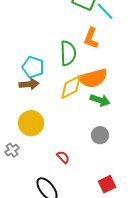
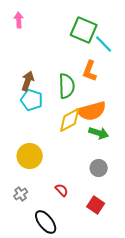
brown arrow: (29, 84) -> (28, 81), moved, turned -66
gray cross: (12, 150) -> (21, 194), moved
red square: (107, 184) -> (96, 205), moved, turned -30

